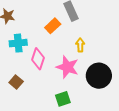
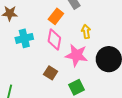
pink diamond: (38, 59) -> (54, 40), moved
brown square: (16, 82) -> (51, 73), moved

